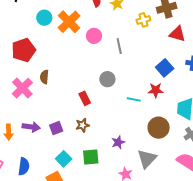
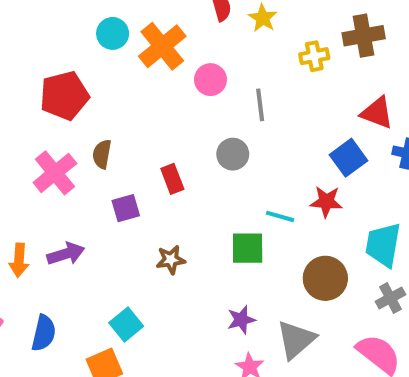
red triangle: (177, 34) -> (377, 113), moved
gray circle: (107, 79) -> (233, 154), moved
red rectangle: (85, 98) -> (172, 179), moved
purple arrow: (31, 127) -> (66, 254), turned -30
purple square: (56, 128) -> (126, 208), moved
purple star: (118, 142) -> (241, 320), moved
green square: (91, 157) -> (248, 248), moved

